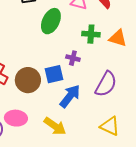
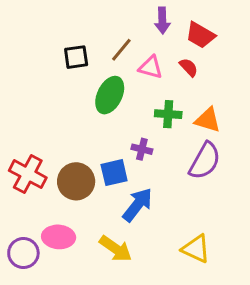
purple semicircle: (106, 84) -> (205, 161), moved

